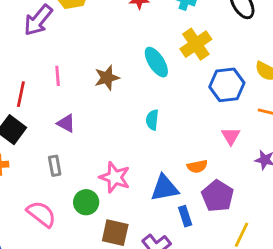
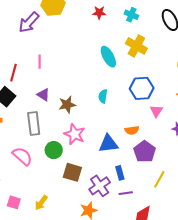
yellow cross: (196, 44) -> (136, 46), turned -30
brown star: (107, 78) -> (67, 105), moved
blue hexagon: (227, 85) -> (142, 88), moved
gray rectangle: (55, 166) -> (34, 124), size x1.6
blue rectangle: (185, 216) -> (120, 173), moved

